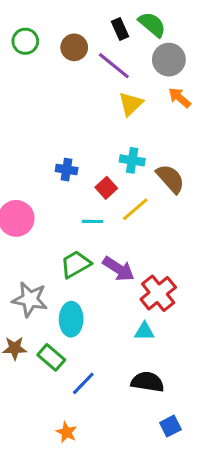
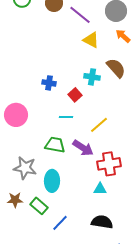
yellow triangle: (131, 104) -> (91, 40), turned -48
brown semicircle: (170, 179) -> (116, 68), moved
yellow line: (135, 209) -> (99, 125), moved
green trapezoid: (76, 264) -> (55, 145), turned 40
red cross: (158, 293) -> (109, 164), turned 30

